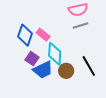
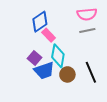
blue diamond: (25, 35) -> (40, 22), moved, turned 30

